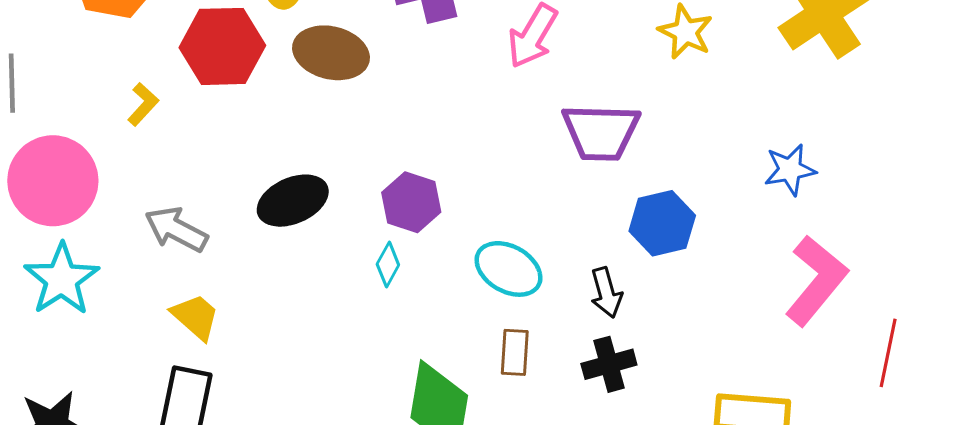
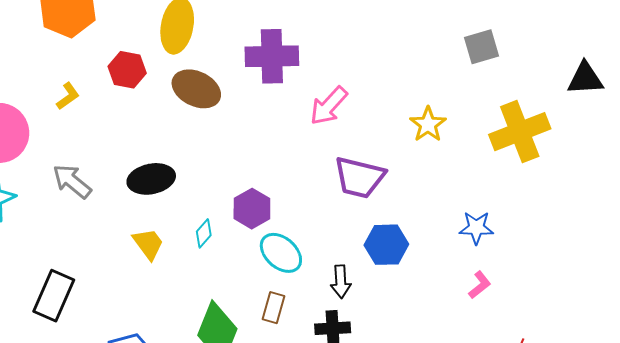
red hexagon: (222, 46) -> (127, 70), size x0.7
purple hexagon: (411, 202) -> (252, 209), moved
pink L-shape: (816, 280) -> (480, 285), moved, size x0.5
yellow trapezoid: (195, 317) -> (148, 244), moved

